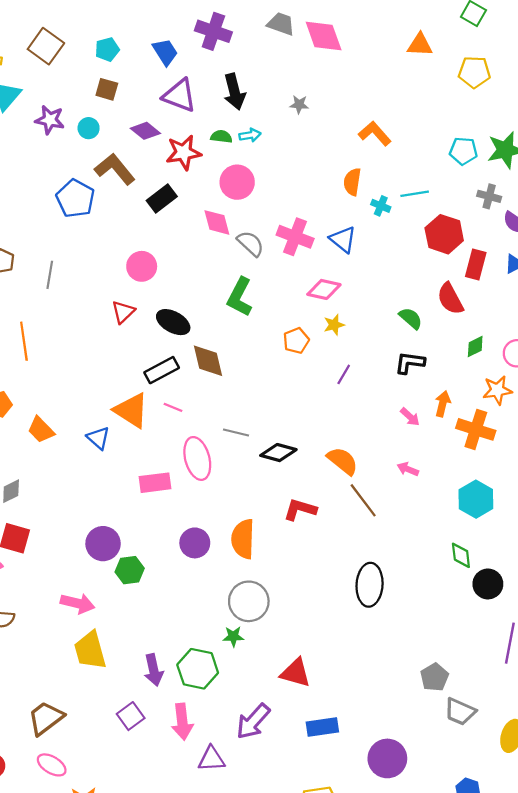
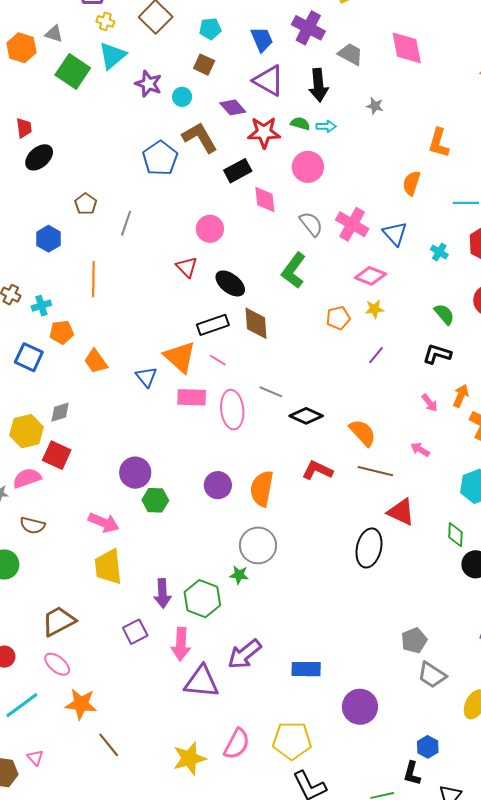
gray trapezoid: (281, 24) -> (350, 54), moved
orange L-shape: (375, 134) -> (439, 143), turned -132
cyan cross: (381, 206) -> (439, 252), moved
pink diamond: (217, 222) -> (265, 200), moved
red triangle: (123, 312) -> (187, 267), turned -40
pink rectangle: (155, 483) -> (192, 397), moved
brown line: (363, 500) -> (375, 471), turned -48
red triangle: (296, 673) -> (401, 512), moved
purple triangle: (211, 759) -> (202, 682), size x1.4

